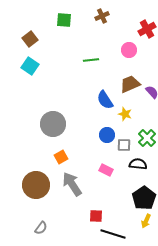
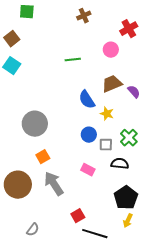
green square: (64, 20) -> (27, 12), moved
red square: (96, 216) -> (78, 216), turned -32
gray semicircle: (41, 228) -> (33, 230), moved

